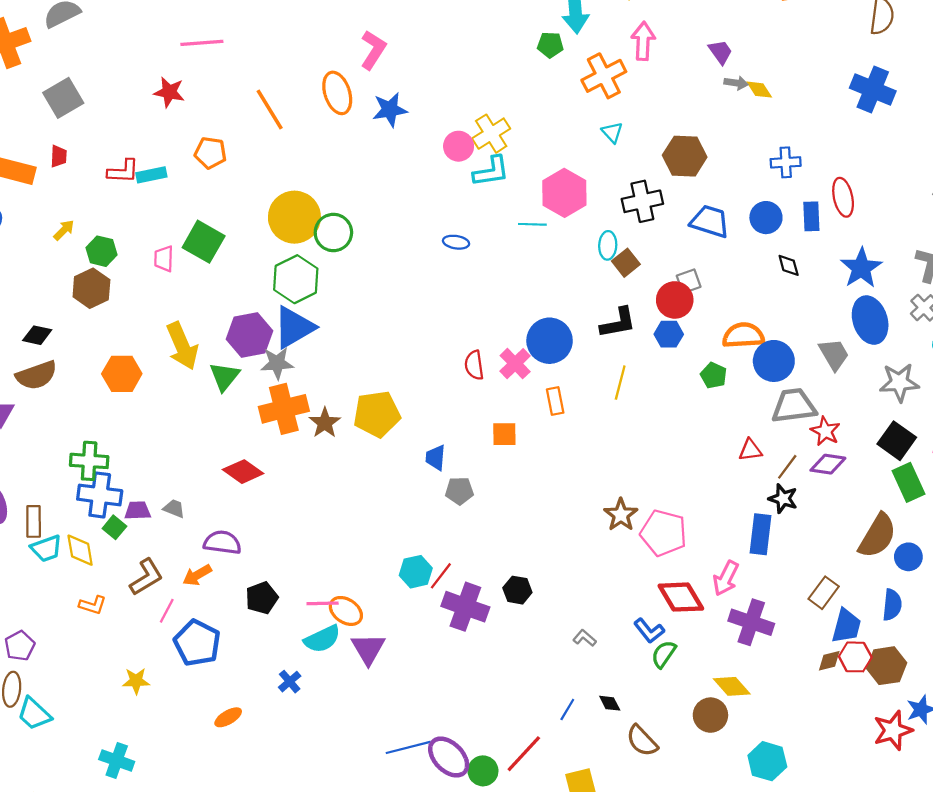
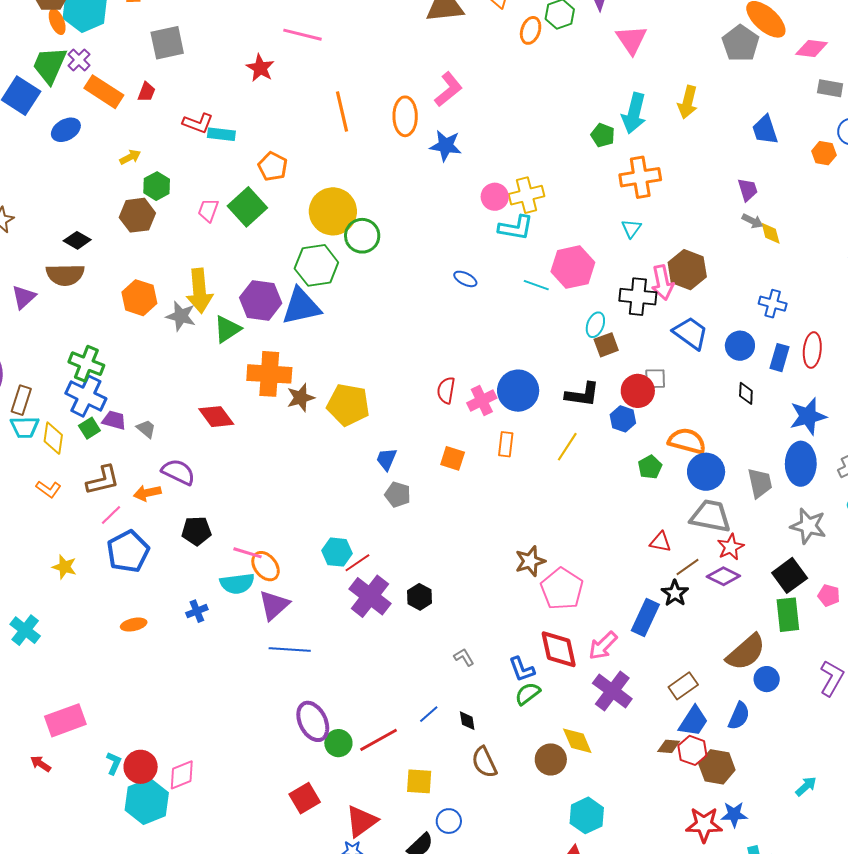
pink arrow: (643, 41) -> (663, 283), moved, turned 148
orange pentagon: (210, 153) -> (273, 166), moved
gray star: (277, 363) -> (181, 316), moved
blue line: (408, 747) -> (290, 649), moved

